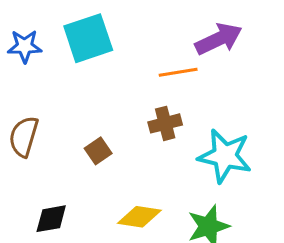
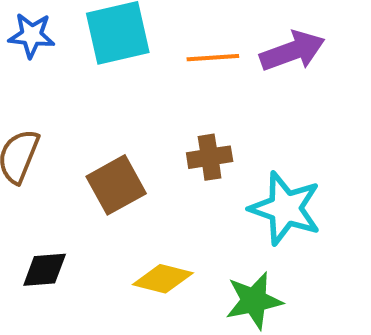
orange line: (178, 72) -> (213, 58), moved
brown square: (98, 151) -> (116, 185), size x1.6

